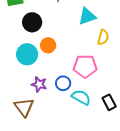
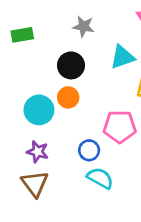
black circle: (32, 22) -> (71, 65), moved
purple star: (39, 84) -> (38, 152), moved
cyan semicircle: (81, 97) -> (100, 178), moved

